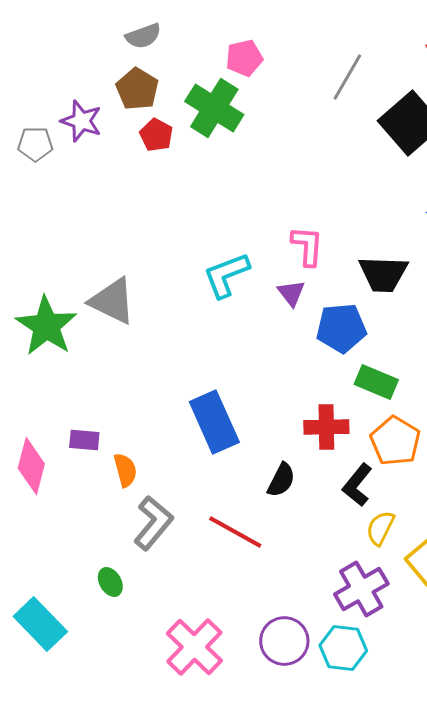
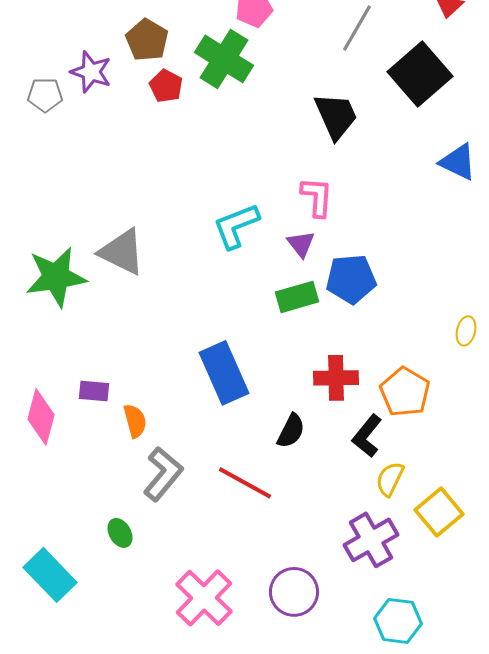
black trapezoid: (383, 274) -> (336, 116), moved, turned -116
green star: (46, 326) -> (56, 277), turned 30
green rectangle: (376, 382) -> (297, 297), moved, turned -39
cyan hexagon: (343, 648) -> (398, 621), moved

